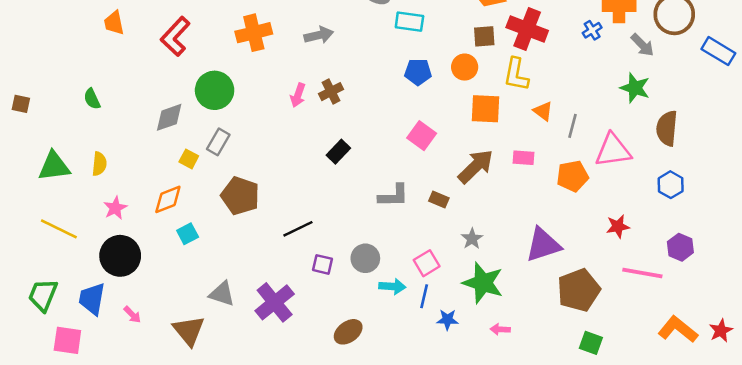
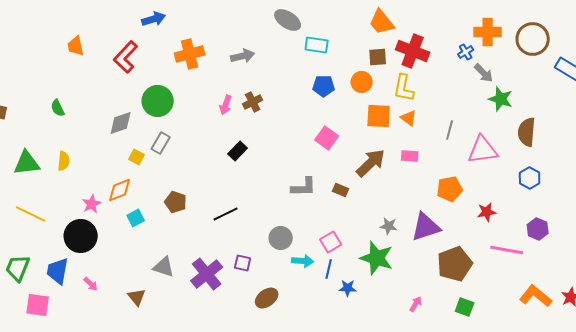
gray arrow: (642, 45) -> (484, 73), moved
orange triangle: (543, 111) -> (409, 118), moved
black rectangle: (338, 152) -> (238, 151), moved
orange pentagon: (573, 176) -> (450, 189), moved
brown pentagon: (240, 196) -> (176, 202), moved, size x0.7
pink star: (115, 208) -> (92, 204), moved
gray star: (472, 239) -> (389, 226), moved, turned -30
purple square: (322, 264) -> (243, 263), moved
pink arrow: (500, 329) -> (416, 304), moved, turned 119
brown triangle: (189, 331) -> (137, 297), size x0.7

